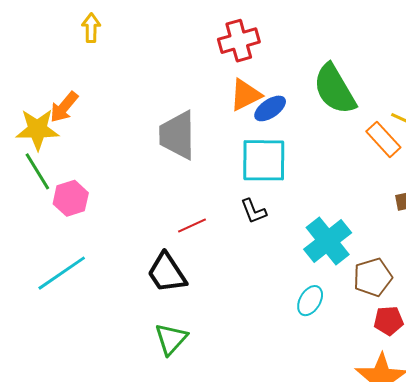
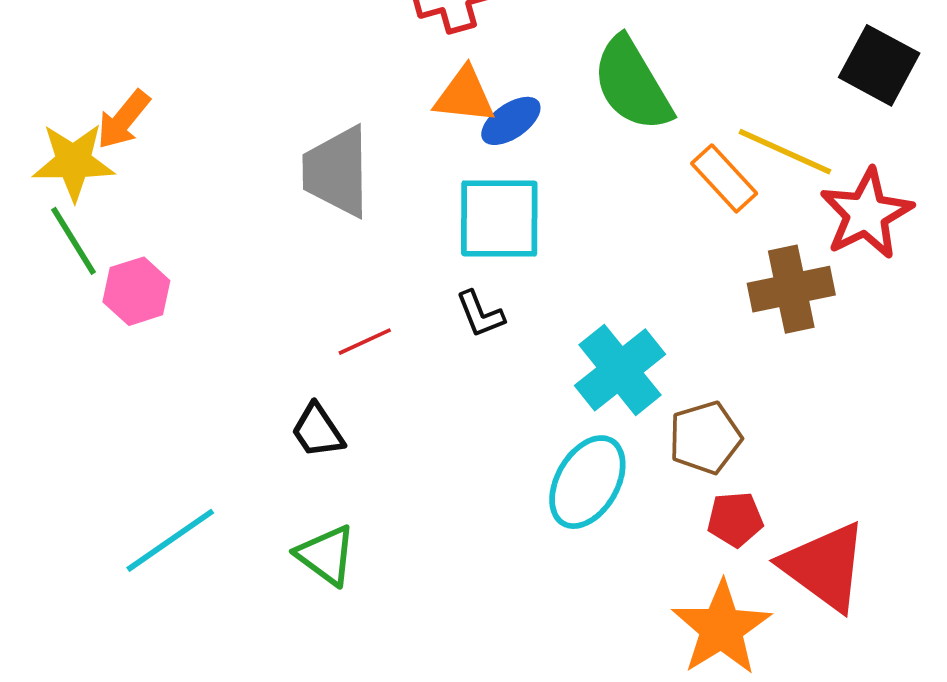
orange triangle: (245, 95) -> (464, 95), turned 33
cyan line: (62, 273) -> (170, 540), moved
black trapezoid: (167, 273) -> (318, 431), size x0.7
cyan ellipse: (310, 301) -> (587, 482), size x1.6
green triangle: (171, 339) -> (326, 555), turned -36

